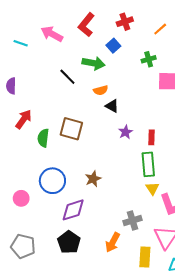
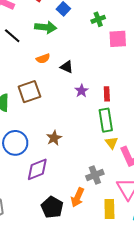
black line: (67, 77) -> (12, 36), moved
orange semicircle: (101, 90) -> (43, 59), moved
brown square: (71, 129) -> (29, 92), turned -30
black pentagon: (69, 242) -> (52, 207), moved

